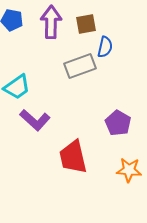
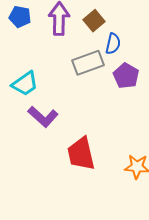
brown square: (86, 24) -> (94, 21), turned -30
purple pentagon: (118, 123) -> (126, 76), moved

